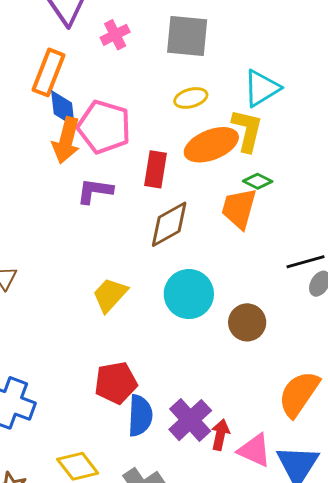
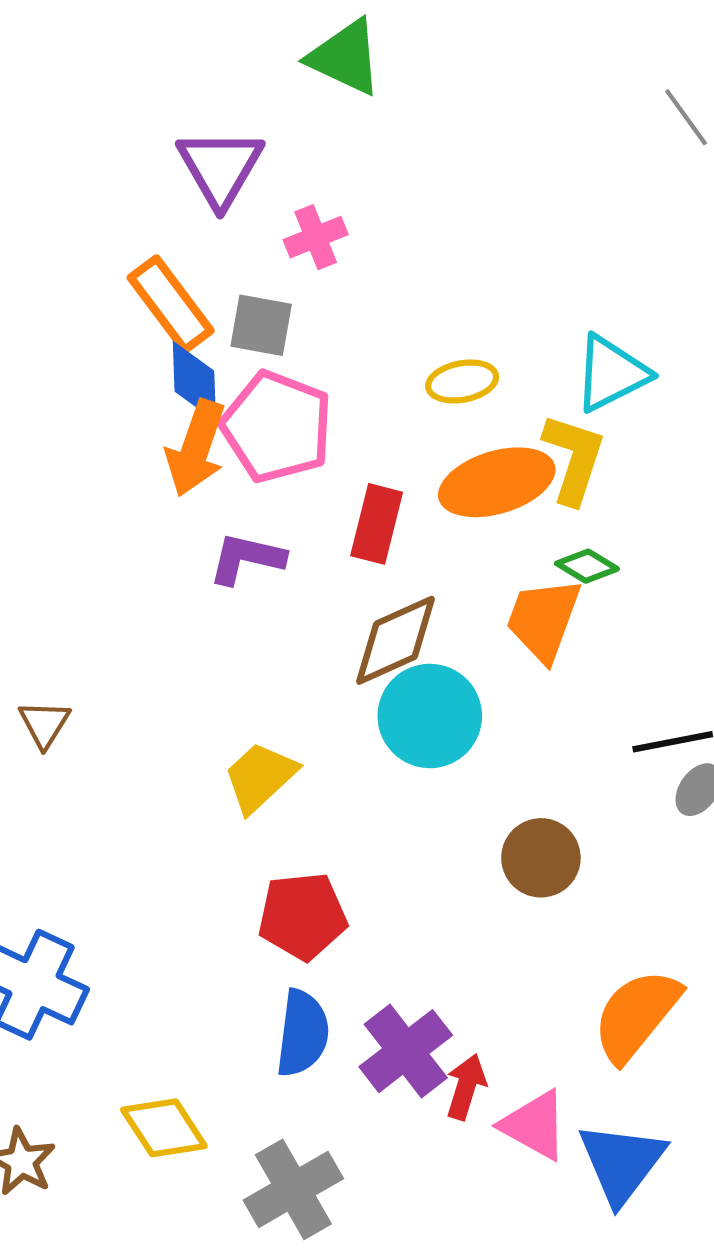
gray square: (187, 36) -> (261, 325), moved, size x0.7
orange rectangle: (49, 72) -> (171, 304), turned -63
cyan circle: (189, 294) -> (430, 716), moved
red pentagon: (116, 383) -> (302, 916), moved

